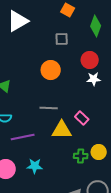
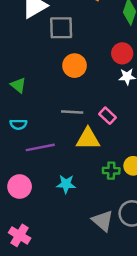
gray square: (62, 39) -> (61, 28), moved, size x1.5
pink rectangle: (82, 118) -> (108, 116), moved
cyan star: (35, 166) -> (66, 184), moved

